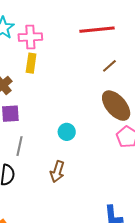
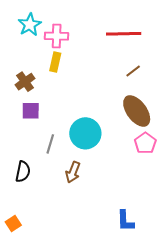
cyan circle: (67, 132) -> (85, 133), size x1.8
gray line: (20, 146) -> (50, 144), moved

